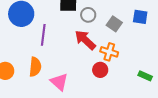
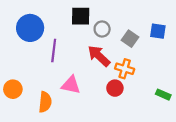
orange semicircle: (35, 67) -> (45, 102), moved
pink triangle: (59, 82) -> (71, 85), moved, turned -30

